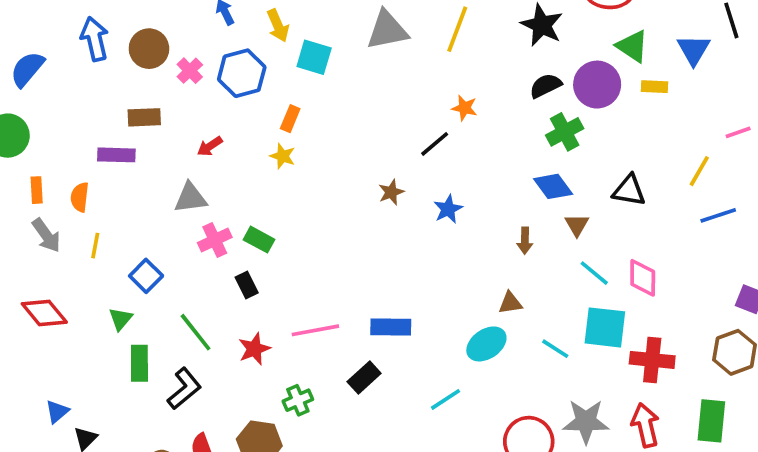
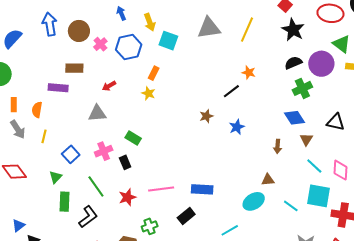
pink cross: (215, 240) -> (104, 151), moved

